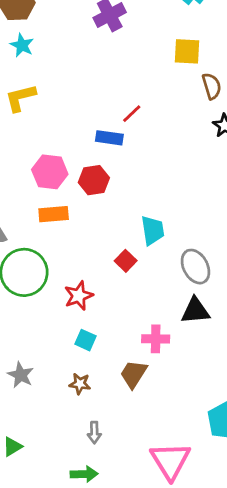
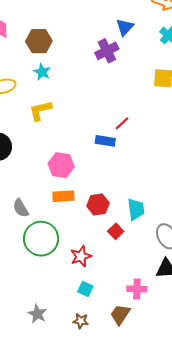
red hexagon: (94, 180) -> (98, 204), moved

